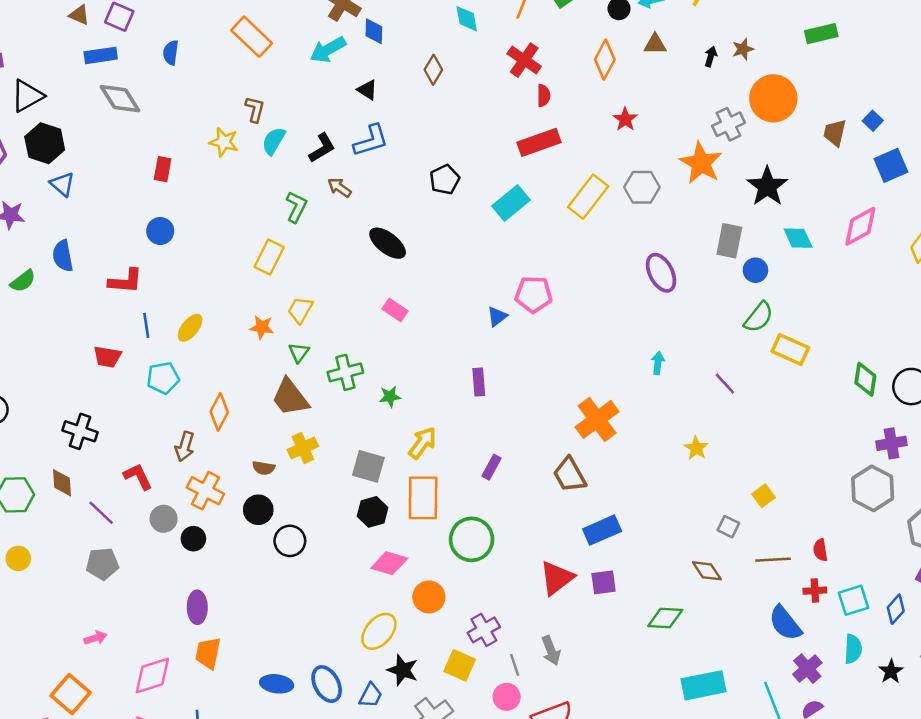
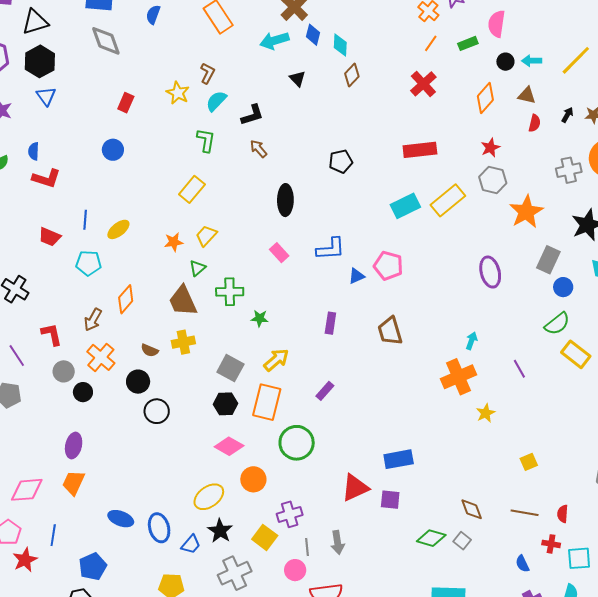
cyan diamond: (467, 19) -> (340, 45), moved
red semicircle: (544, 96) -> (535, 123), moved
blue L-shape: (371, 141) -> (331, 249), moved
orange star: (701, 163) -> (526, 212), moved
gray hexagon: (642, 187) -> (493, 180), moved
cyan rectangle: (511, 203) -> (405, 206), moved
green L-shape: (296, 207) -> (206, 140), moved, turned -30
black ellipse: (388, 243) -> (285, 200), turned 40
blue semicircle: (63, 256) -> (34, 151), size x0.7
red L-shape: (125, 281) -> (46, 178), moved
orange star: (262, 327) -> (174, 242), turned -30
orange cross: (597, 419) -> (458, 377), moved
brown trapezoid: (569, 475) -> (390, 331), moved
gray square: (728, 527) -> (462, 541), moved
blue semicircle: (785, 623) -> (522, 564), size x0.6

